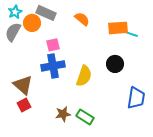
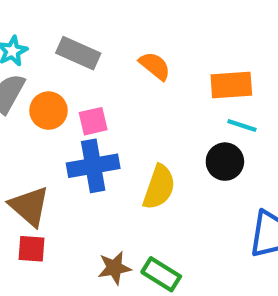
orange circle: (32, 23) -> (49, 111), moved
cyan line: (131, 34) -> (242, 125), moved
red square: (24, 105) -> (32, 249), turned 32

